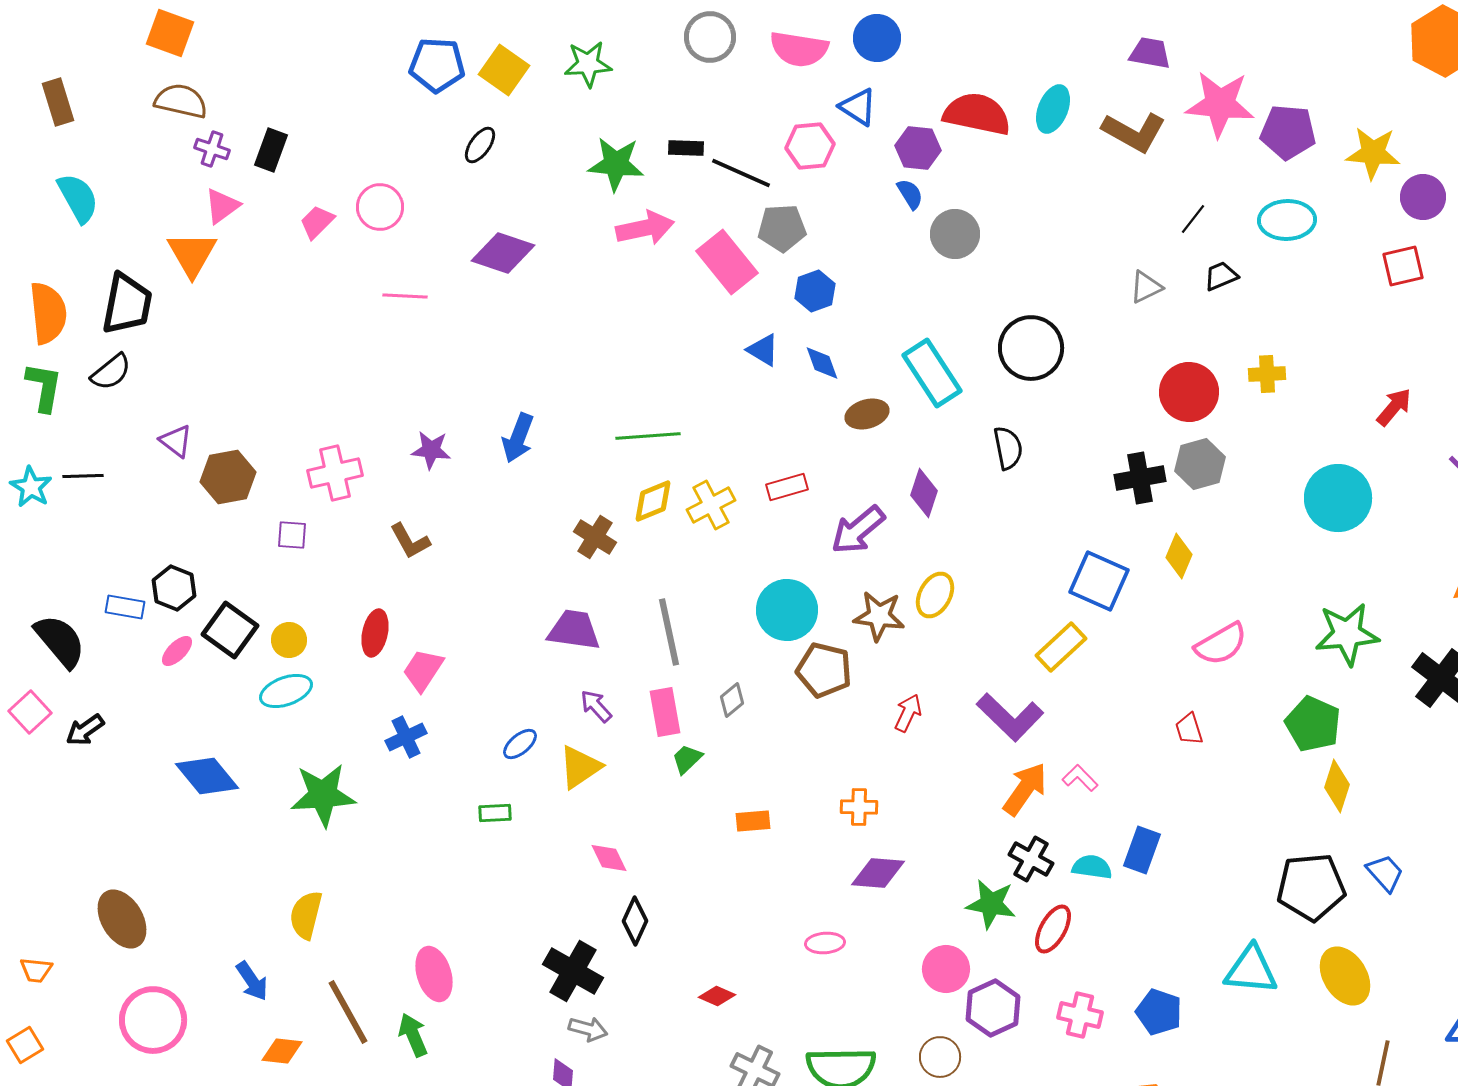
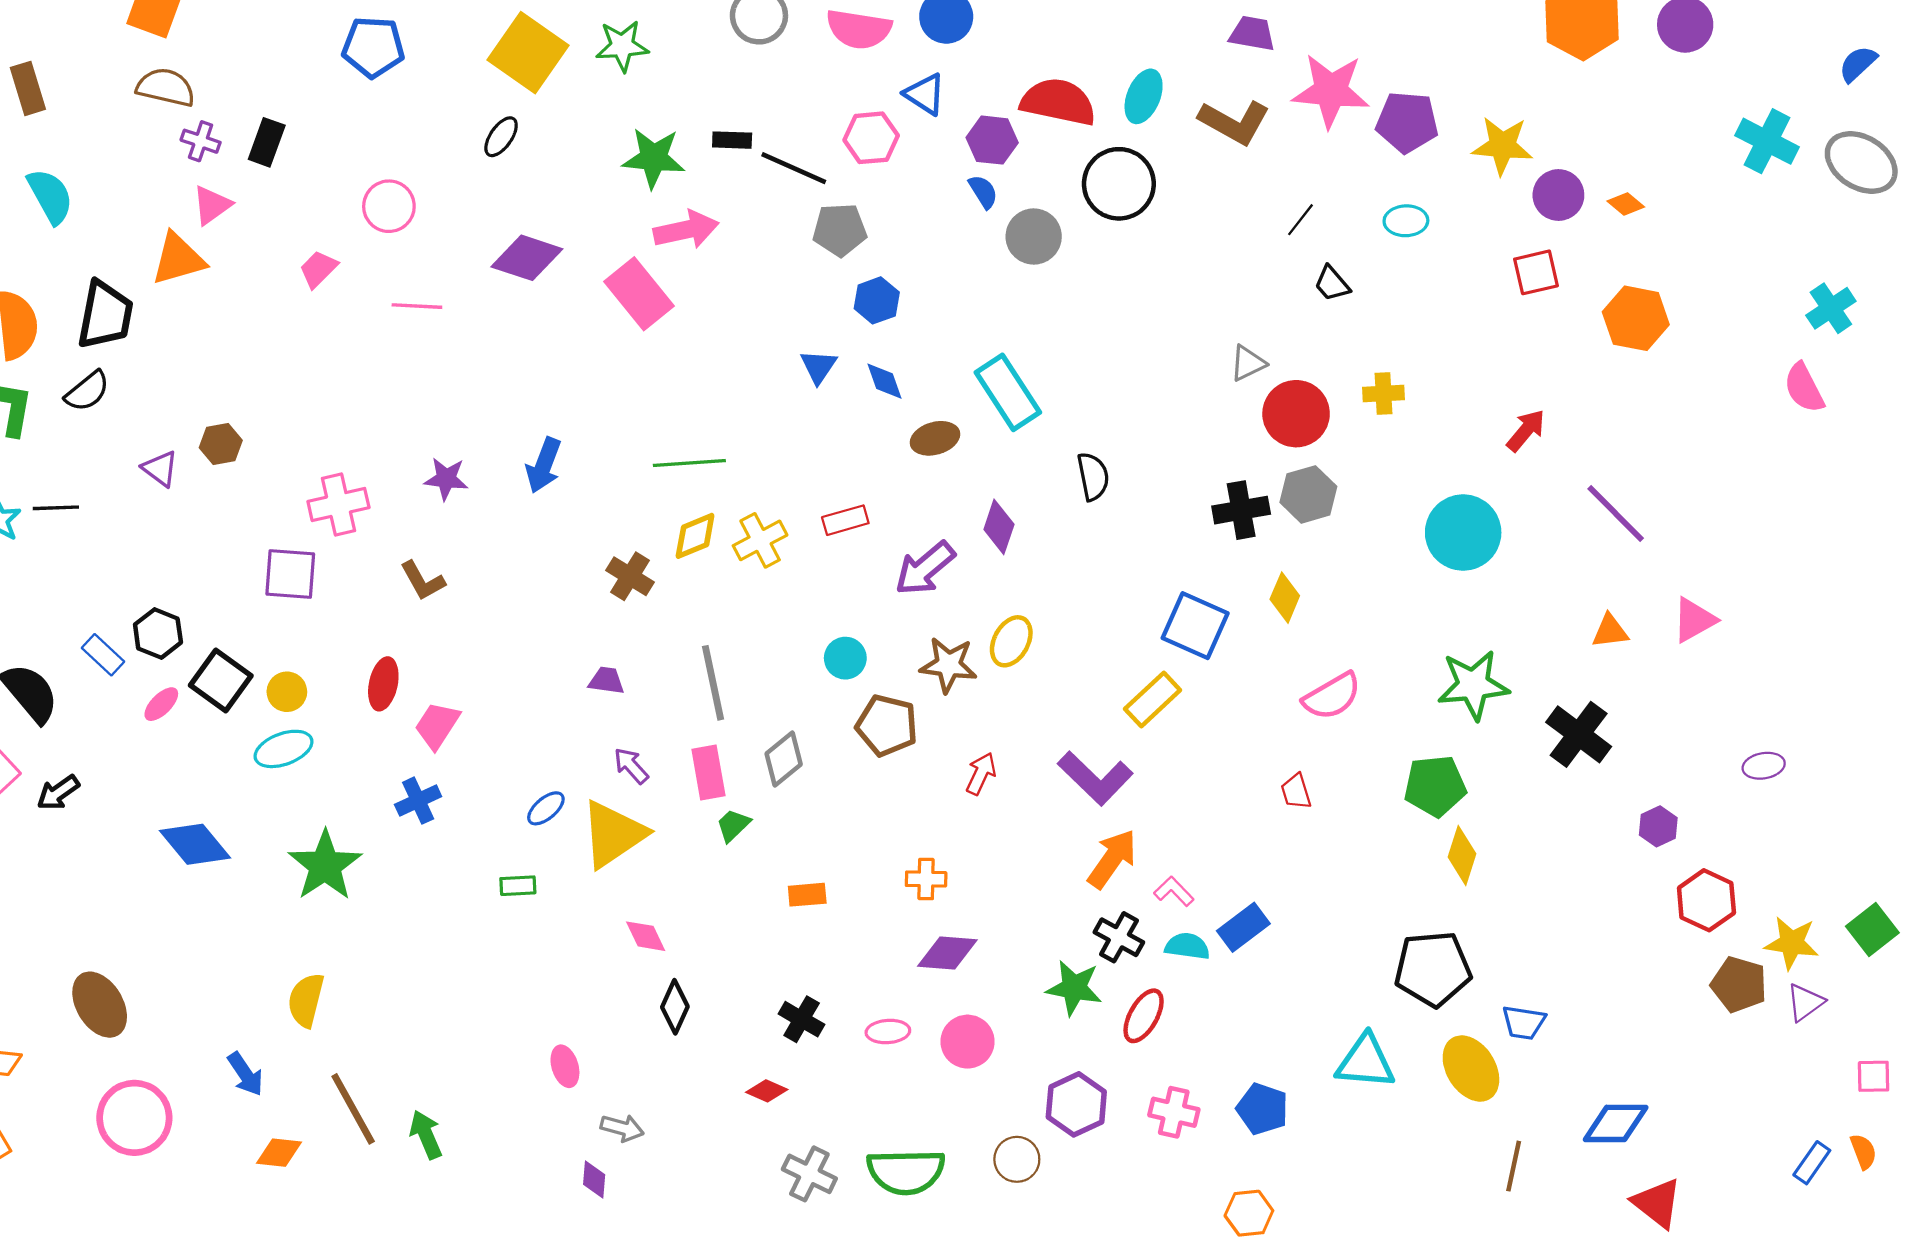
blue pentagon: (437, 65) -> (373, 47), moved
yellow square: (504, 70) -> (528, 53), size x1.4
cyan ellipse: (1287, 220) -> (1406, 221), size x0.7
pink trapezoid: (317, 222) -> (318, 269), moved
orange triangle: (192, 254) -> (178, 259), turned 44
pink rectangle: (727, 262) -> (639, 294), moved
black trapezoid: (1221, 276) -> (1332, 284), turned -108
gray triangle: (1146, 287) -> (1248, 363), moved
black circle: (1031, 348) -> (1119, 184), moved
blue triangle: (763, 350) -> (818, 367), turned 33
brown hexagon: (228, 477) -> (221, 444), moved, size x0.7
purple square: (292, 535) -> (290, 574), size x1.6
blue rectangle: (125, 607) -> (103, 655), turned 33
cyan circle: (787, 610) -> (845, 658), size x0.6
purple trapezoid: (574, 630) -> (606, 681), size x0.6
gray diamond: (732, 700) -> (784, 759), size x1.4
green pentagon: (1313, 724) -> (1435, 786), turned -30
yellow triangle: (580, 767) -> (613, 834), size x1.4
pink L-shape: (1080, 778) -> (1174, 891), moved
green star: (323, 795) -> (325, 866), turned -30
blue rectangle: (1142, 850) -> (1243, 927), turned 33
blue trapezoid: (1385, 873) -> (1524, 1023), moved, turned 141
pink circle: (946, 969) -> (968, 1042), moved
black cross: (573, 971) -> (802, 1019), moved, size x0.7
pink ellipse: (434, 974) -> (565, 1066), moved, size x0.7

